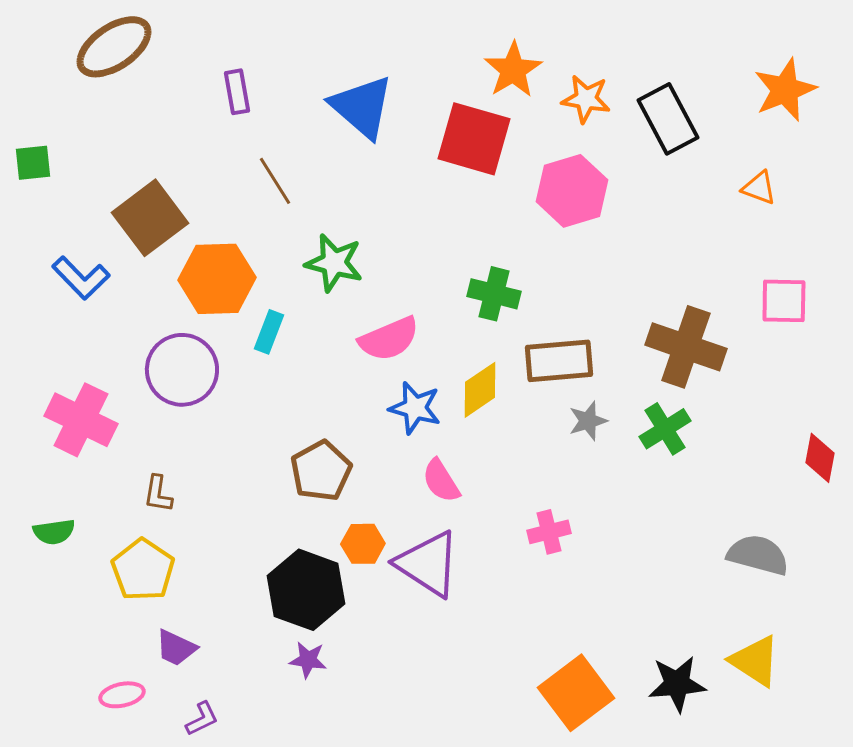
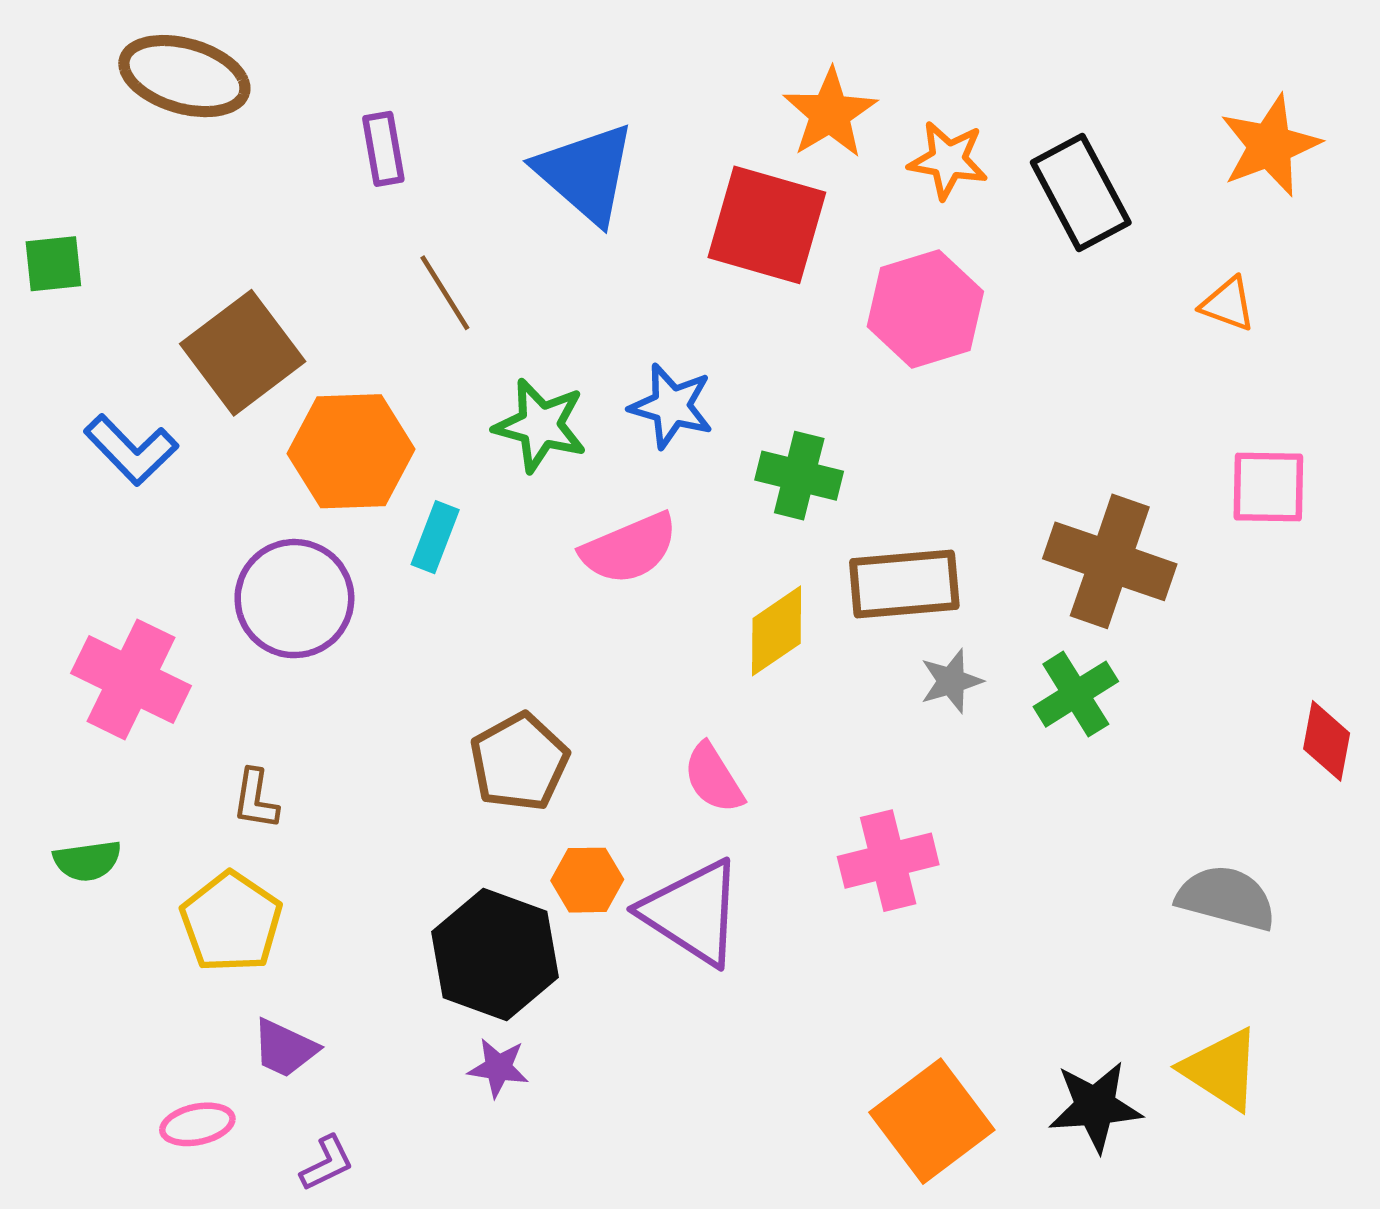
brown ellipse: (114, 47) -> (184, 76), turned 50
blue star: (415, 408) -> (671, 406), moved
pink cross: (549, 532) -> (888, 861), size x1.4

